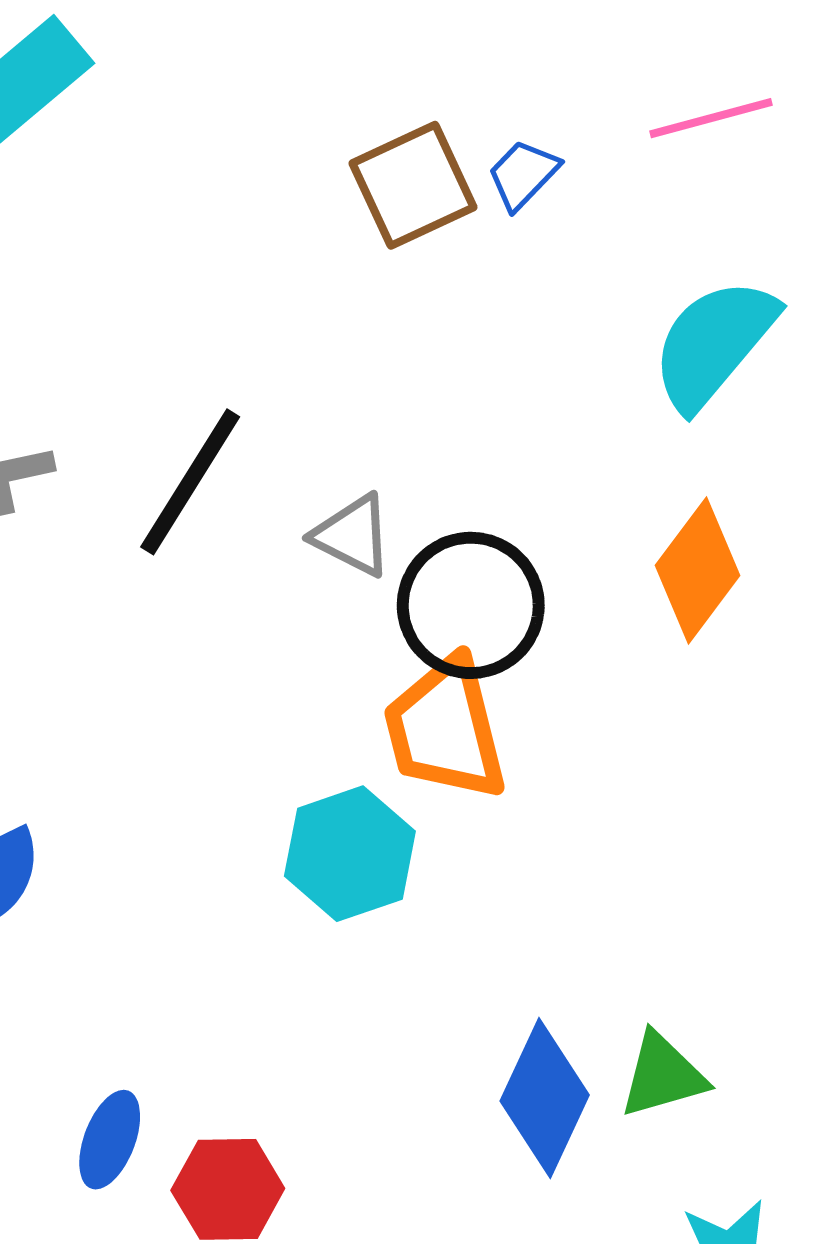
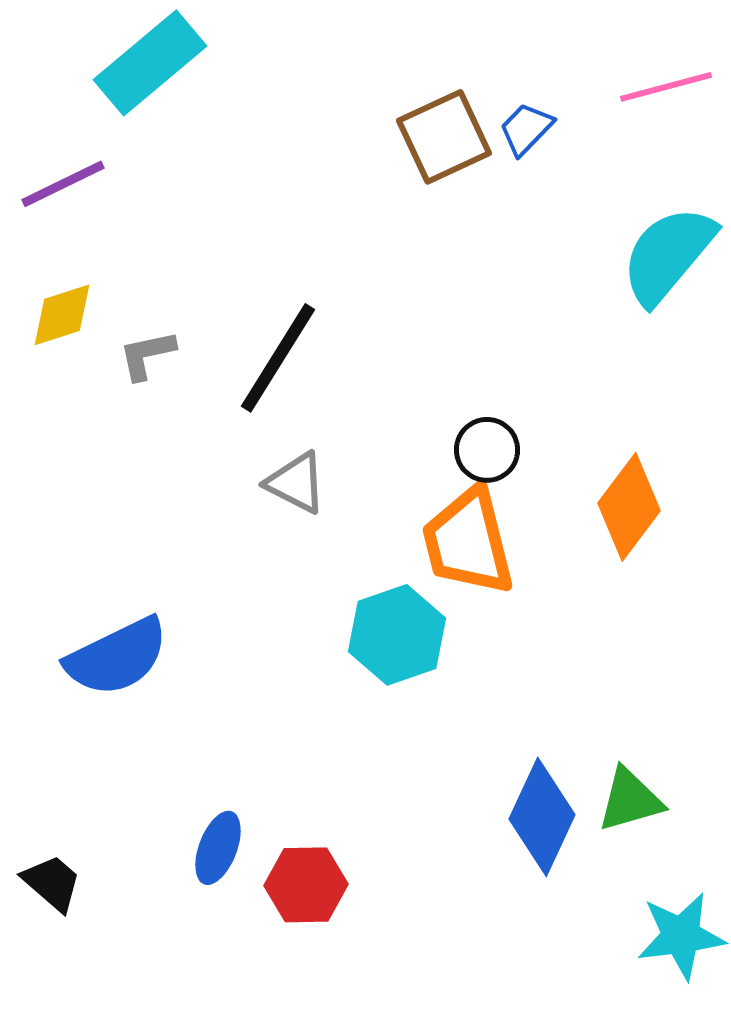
gray triangle: (353, 536) -> (296, 483), moved
orange diamond: (698, 570) -> (629, 507), moved
black circle: (471, 605) -> (487, 450), size x0.6

